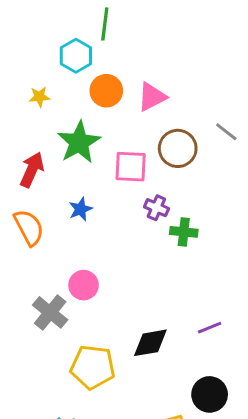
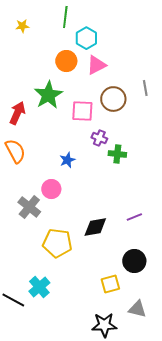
cyan hexagon: (76, 56) -> (86, 38), moved
yellow star: (39, 97) -> (22, 26), moved
gray line: (226, 132) -> (145, 88), turned 42
blue star: (80, 209) -> (67, 160), moved

